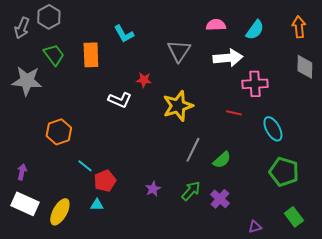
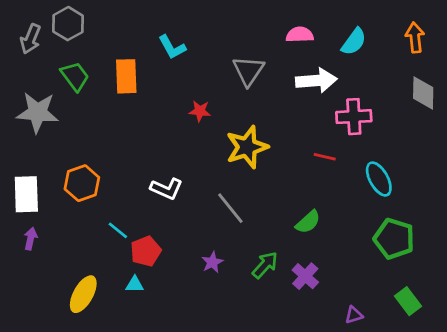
white L-shape: (120, 100) -> (167, 189), moved
gray line: (193, 150) -> (230, 208), moved, turned -65
white rectangle: (25, 204) -> (26, 194), moved, turned 64

